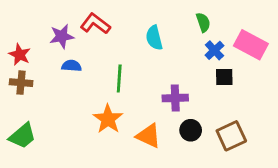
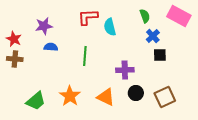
red L-shape: (95, 24) -> (88, 17), moved, turned -40
pink rectangle: (251, 45) -> (179, 16), moved
orange star: (108, 119) -> (70, 96), moved
green trapezoid: (22, 136) -> (36, 101), moved

